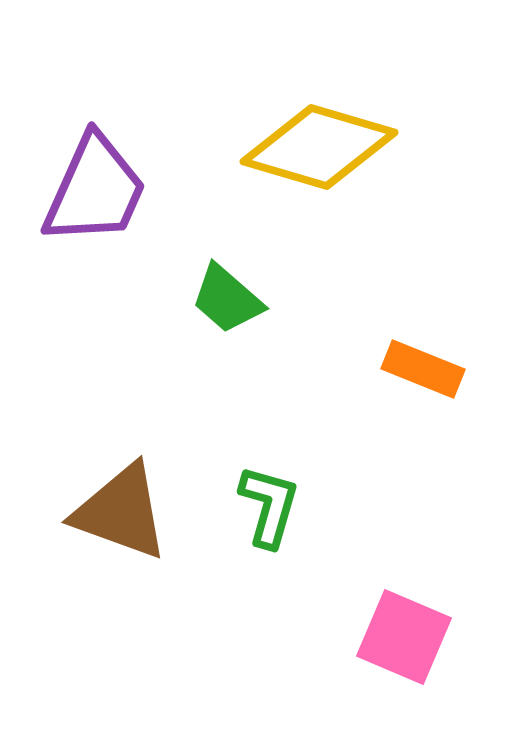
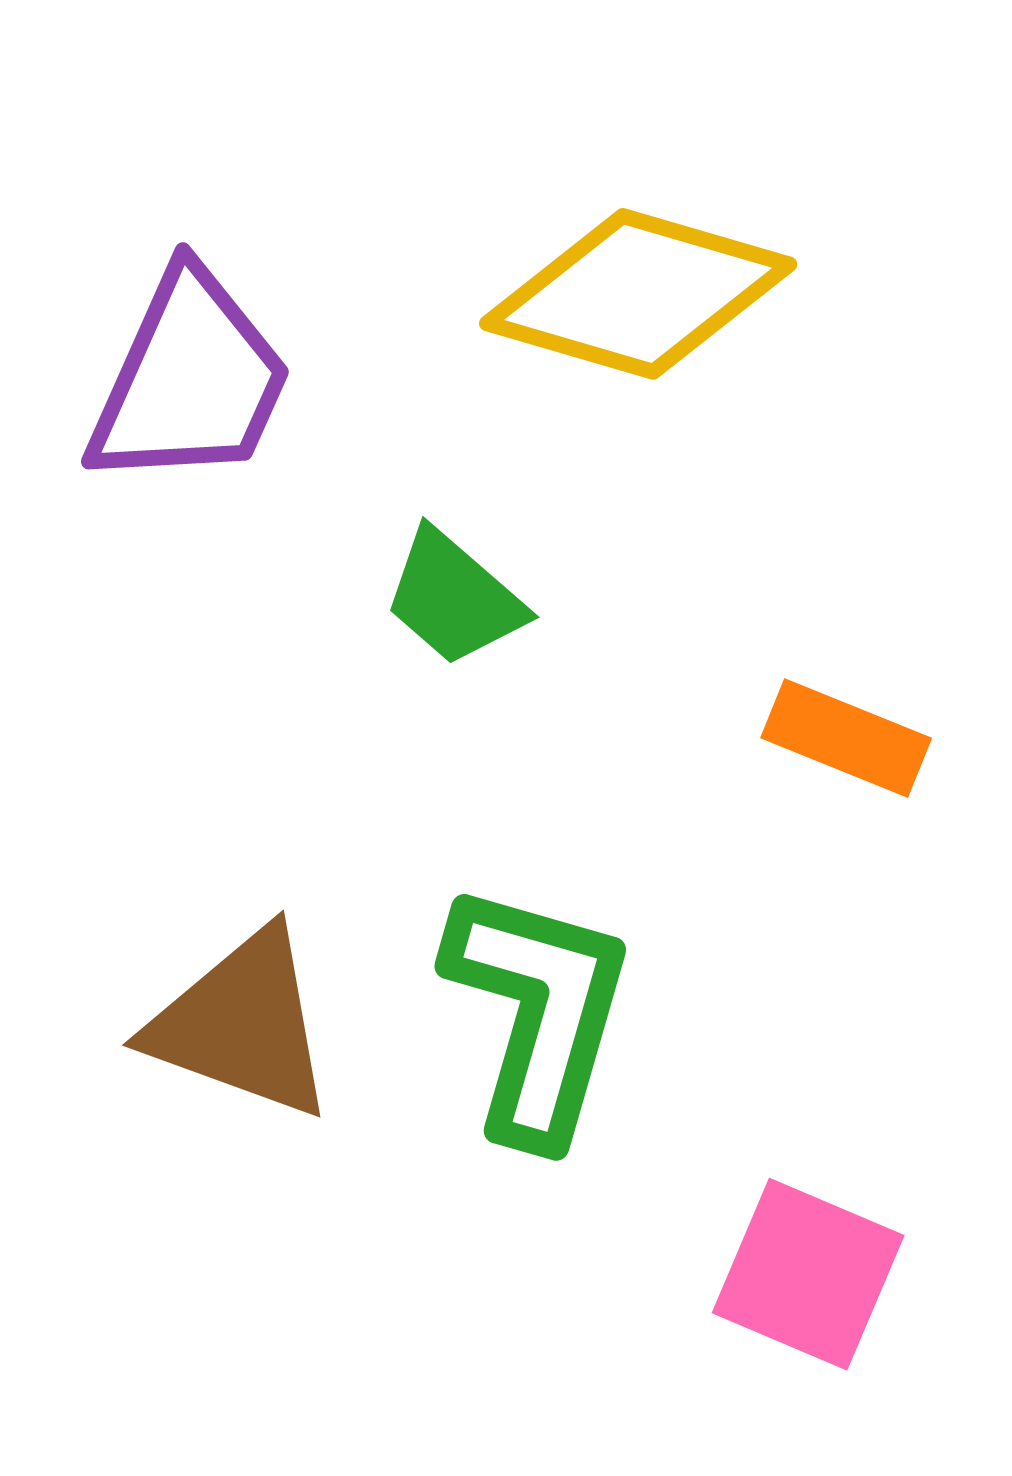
green L-shape: (269, 506) -> (538, 1012), size x1.6

